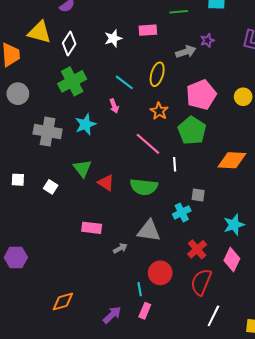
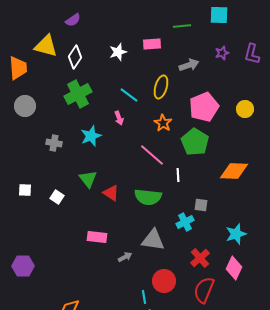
purple star: (207, 40) -> (222, 53), moved
gray cross: (48, 132) -> (54, 143), size x0.6

